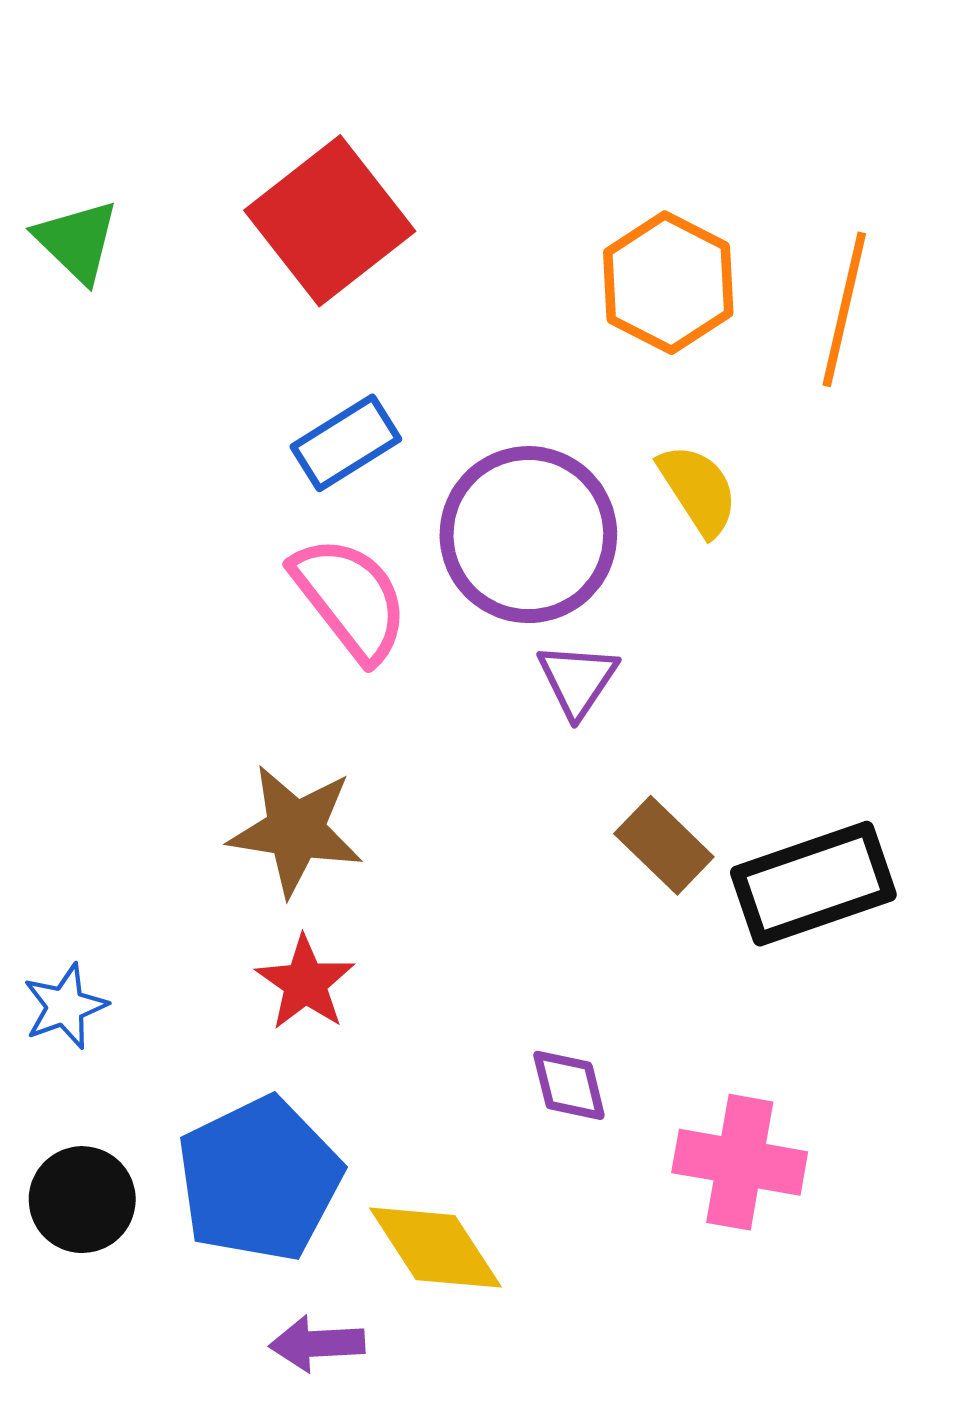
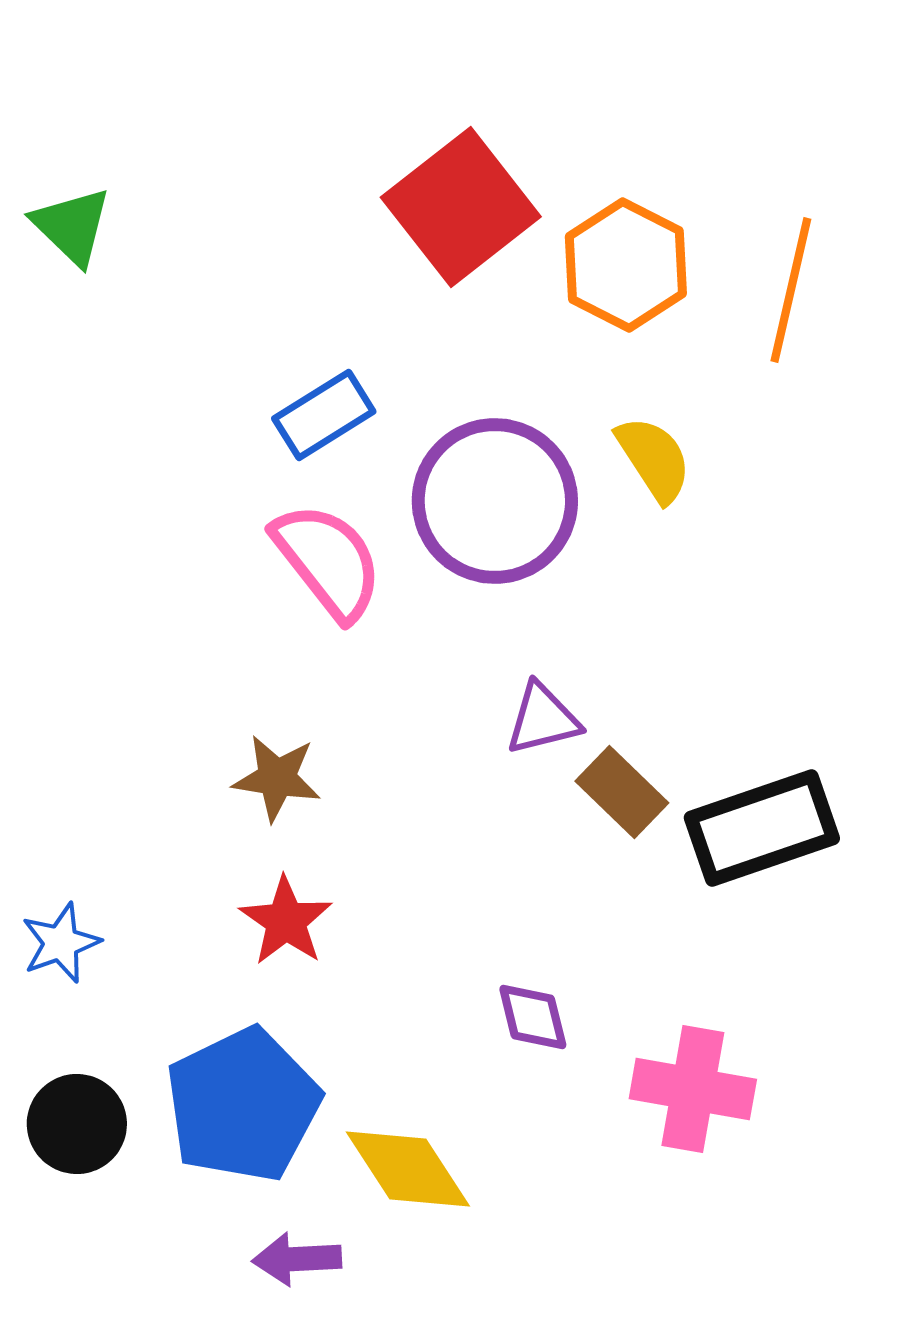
red square: (330, 221) -> (461, 207), moved
purple triangle: (577, 680) -> (543, 719), moved, turned 42
brown star: (296, 830) -> (277, 778), size x0.7

